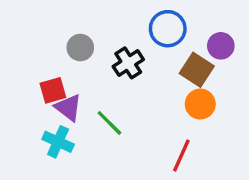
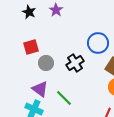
gray circle: (80, 48) -> (46, 63), moved
red square: (53, 90) -> (31, 47), moved

